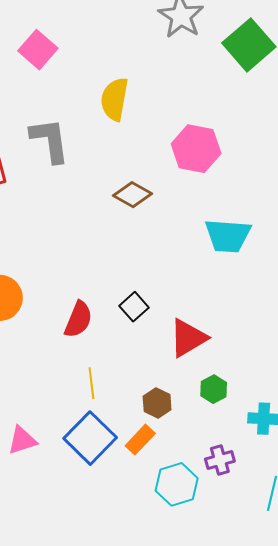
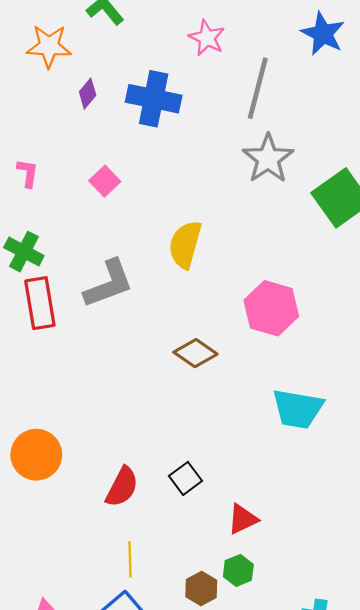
pink square: (38, 50) -> (105, 181), size x0.7
gray L-shape: (50, 140) -> (109, 284), turned 72
red triangle: (188, 338) -> (243, 519), size x0.7
green hexagon: (214, 389) -> (238, 570), moved

